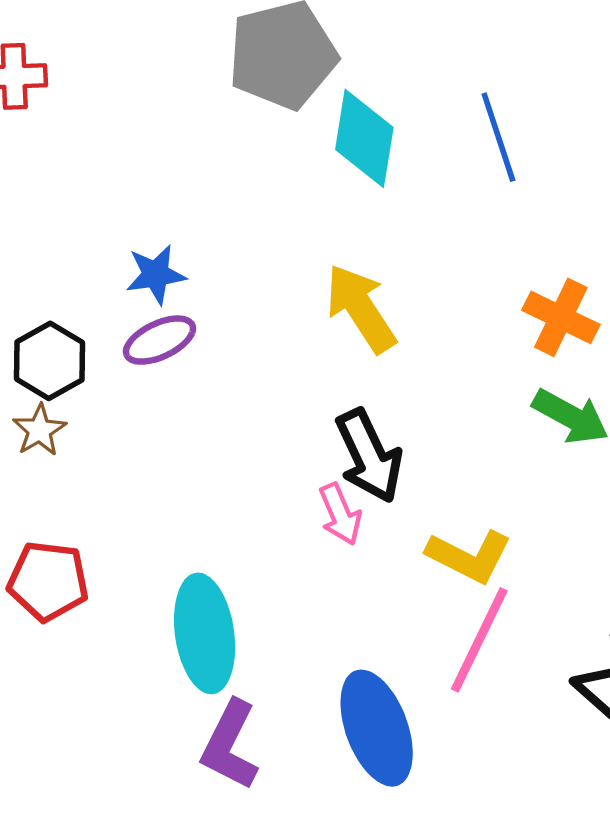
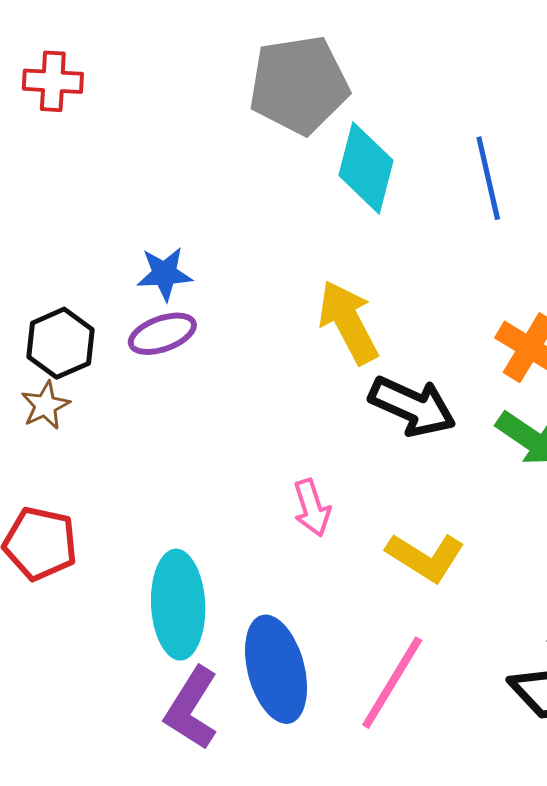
black arrow: (369, 456) -> (412, 406), moved, turned -46
pink line: (479, 640) -> (392, 683), moved
blue ellipse: (377, 728) -> (276, 669), moved

